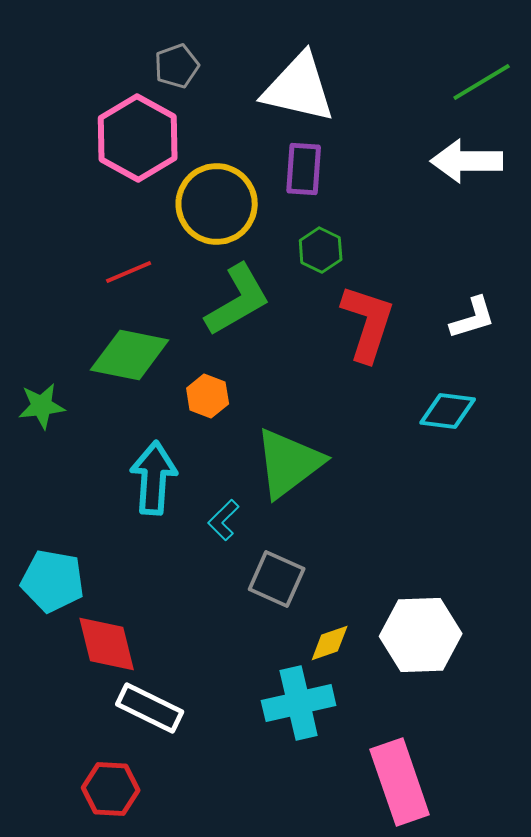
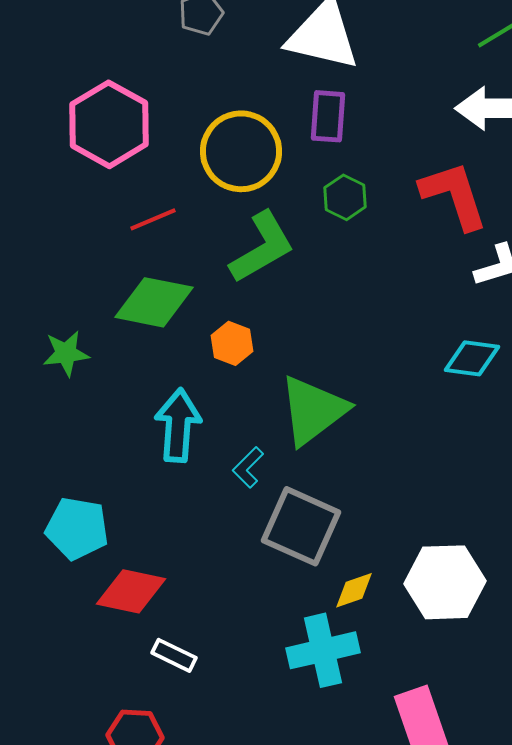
pink hexagon: (138, 138) -> (109, 124), moved
red L-shape: (368, 323) -> (454, 195), moved, turned -36
gray square: (277, 579) -> (301, 526), size x1.4
red diamond: (107, 644) -> (131, 591), turned -64
white rectangle: (150, 708) -> (174, 655), size x0.7

